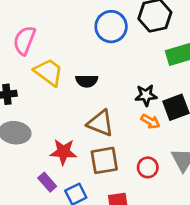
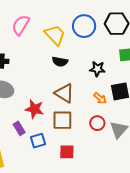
yellow trapezoid: (49, 72) -> (55, 35), moved
black star: (146, 95) -> (97, 69), moved
red circle: (148, 167) -> (97, 123), moved

